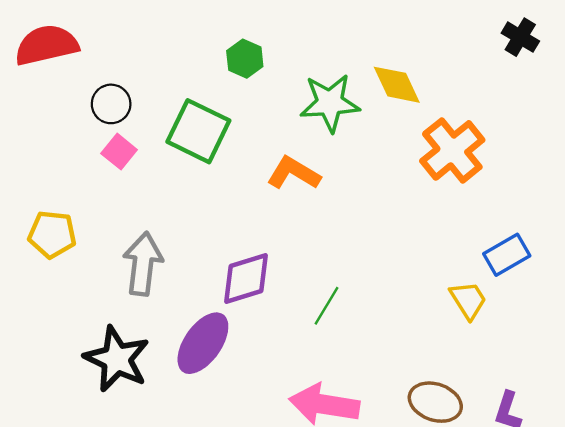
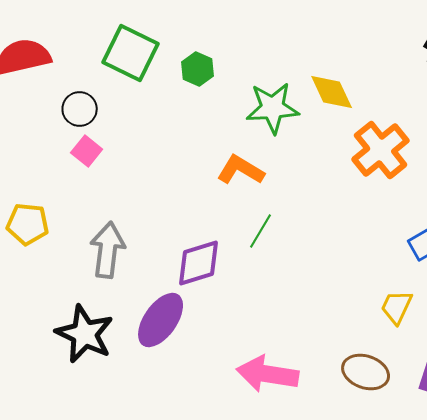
green square: (198, 131) -> (131, 53), moved
yellow trapezoid: (468, 300) -> (397, 307), moved, turned -123
green line: (326, 306) -> (261, 231), moved

